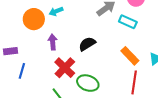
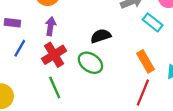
purple arrow: (53, 42) -> (51, 26), moved
red cross: (65, 68) -> (54, 55), moved
green ellipse: (88, 83) -> (90, 63), moved

